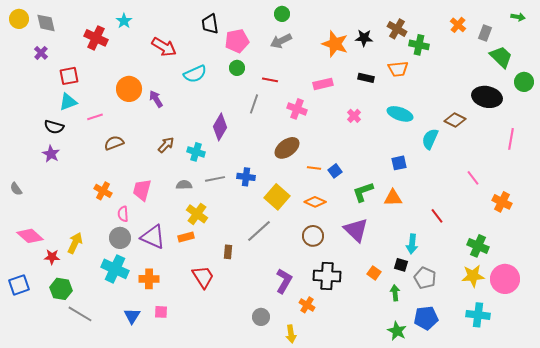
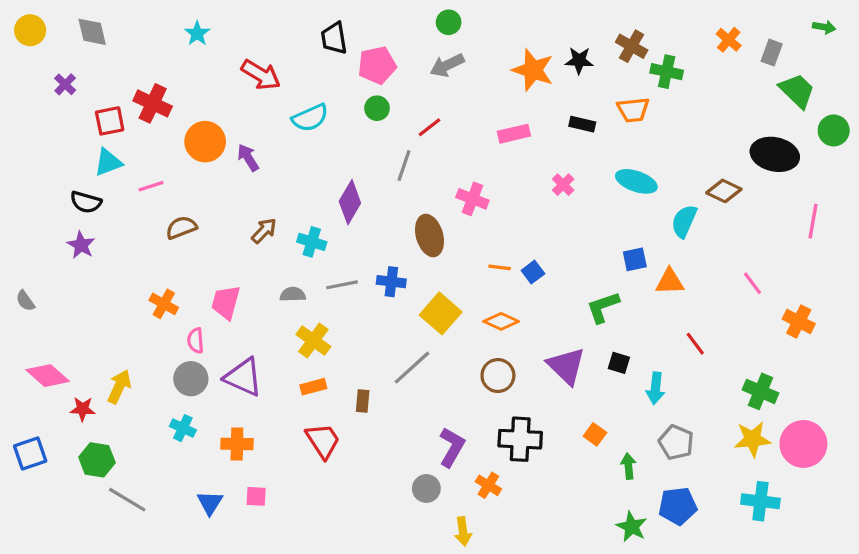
gray diamond: (46, 23) -> (92, 32), moved
red cross: (96, 38) -> (153, 103), moved
red line: (270, 80) -> (430, 127), turned -49
pink cross: (297, 109) -> (472, 199), moved
brown ellipse: (287, 148) -> (430, 236), moved, turned -70
green L-shape: (363, 192) -> (603, 307), moved
orange triangle: (393, 198) -> (670, 282), moved
orange rectangle: (186, 237) -> (313, 387), moved
black square: (401, 265) -> (619, 363), moved
cyan cross: (115, 269) -> (183, 428), size x0.6
gray circle: (261, 317) -> (426, 489), moved

